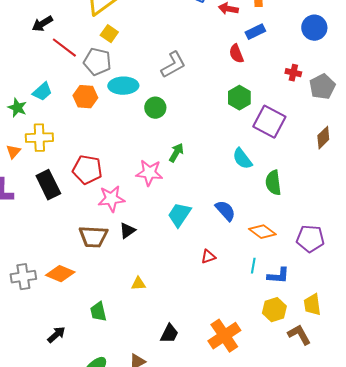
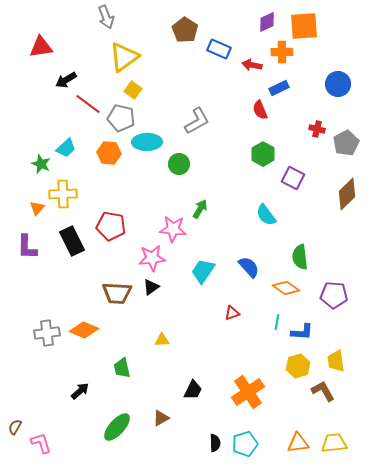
purple square: (269, 122) -> (293, 178), size x0.7
brown diamond: (323, 138) -> (347, 194), size x1.4
green semicircle: (273, 183) -> (300, 257), moved
pink star: (111, 199) -> (152, 258), moved

